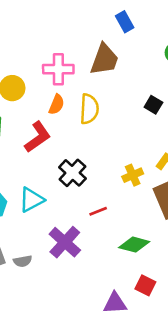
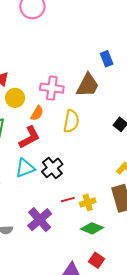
orange semicircle: (57, 105) -> (37, 113), moved
yellow cross: (133, 175) -> (88, 202), moved
cyan triangle: (31, 200) -> (25, 168), moved

